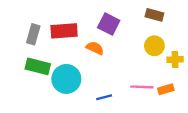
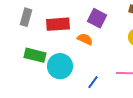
gray rectangle: (33, 34) -> (26, 17), moved
blue line: (104, 97) -> (93, 82), turned -40

